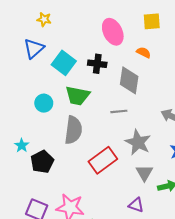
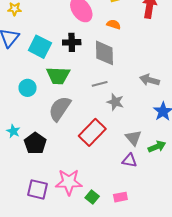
gray semicircle: (73, 130) -> (60, 109), turned -144
gray star: (138, 142) -> (115, 102), moved, size x0.7
purple triangle: (136, 205) -> (129, 161), moved

